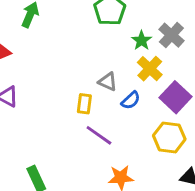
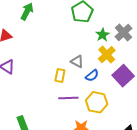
purple line: (99, 135) -> (68, 98), turned -42
yellow hexagon: (169, 137) -> (97, 102), moved

